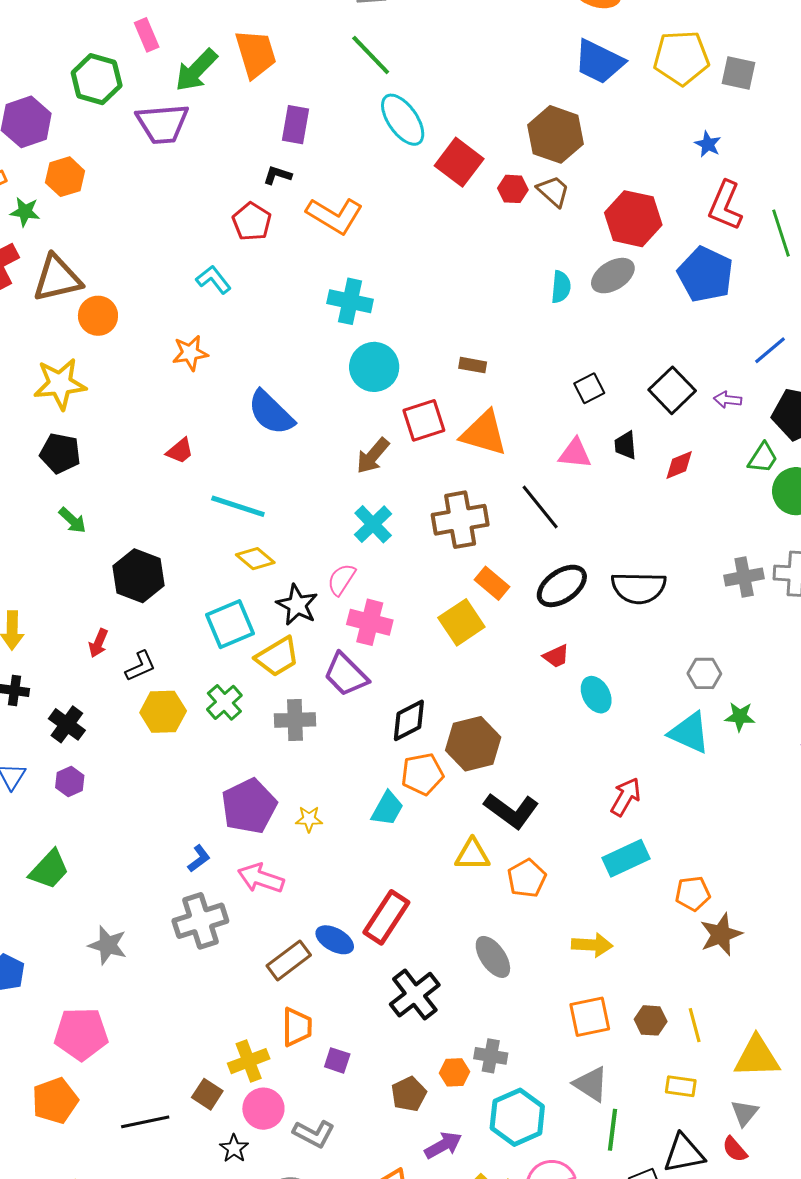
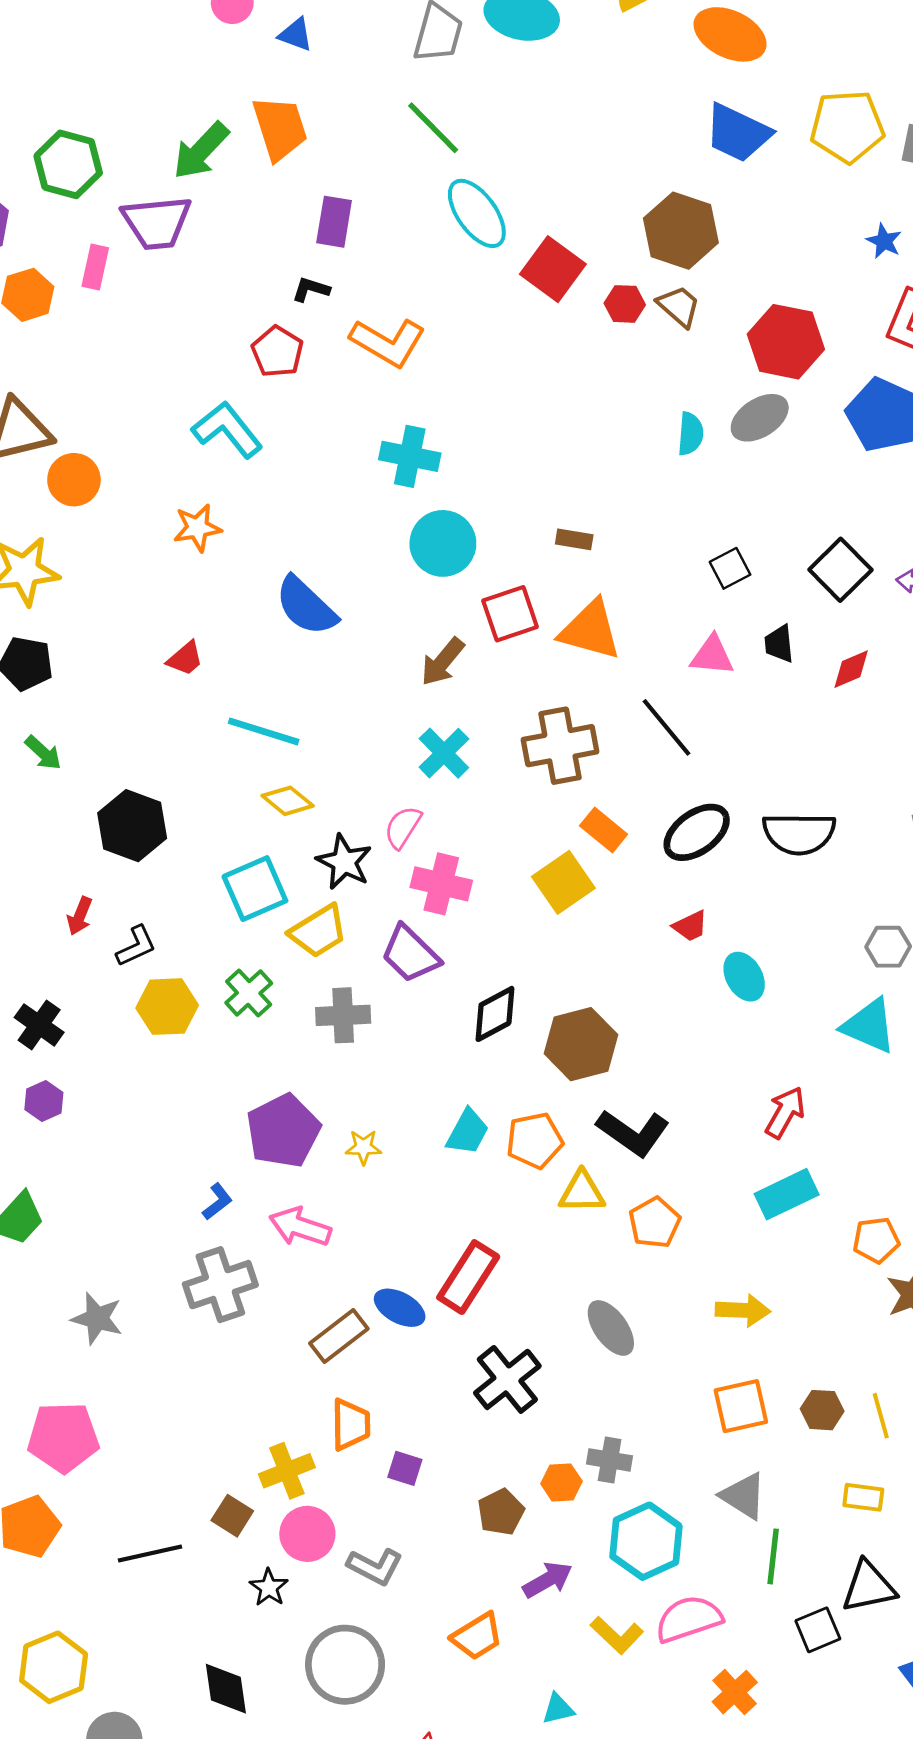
pink rectangle: (147, 35) -> (95, 267), moved, turned 36
cyan L-shape: (213, 280) -> (227, 430), size x1.5
orange pentagon: (422, 774) -> (535, 1140), moved

